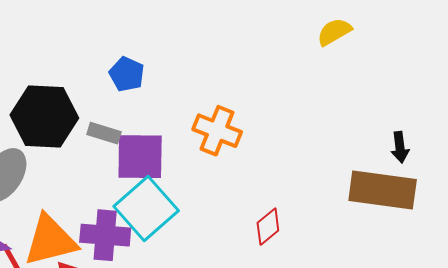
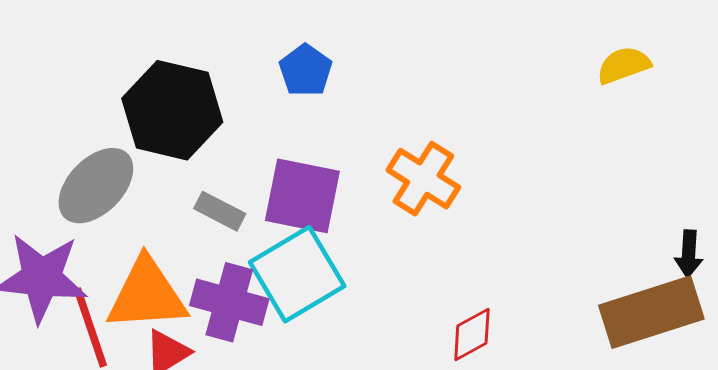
gray rectangle: (104, 133) -> (220, 211), moved
brown rectangle: (383, 190) -> (651, 312), turned -36

